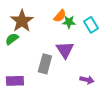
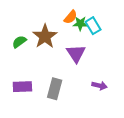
brown star: (22, 21) -> (45, 36), moved
cyan rectangle: (91, 25) -> (93, 26), moved
gray rectangle: (45, 64) -> (55, 89), moved

